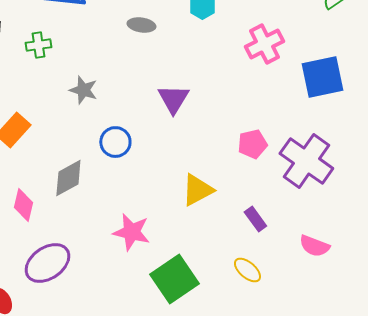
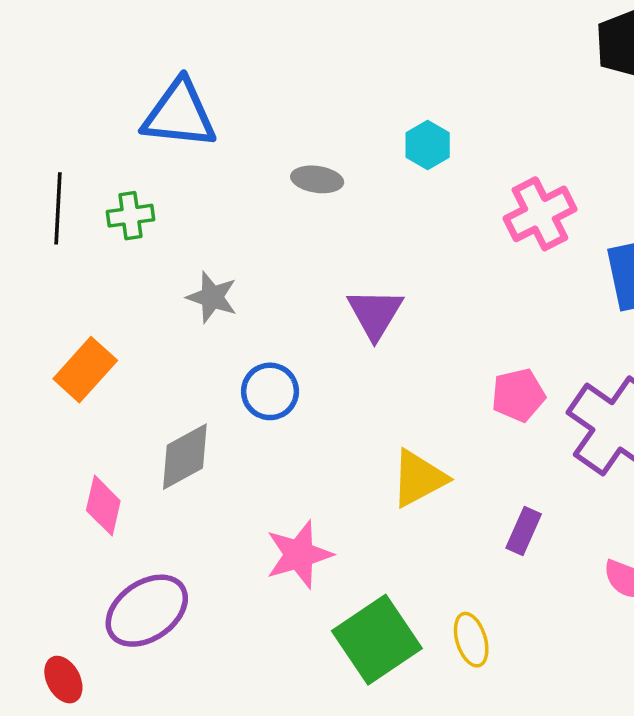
purple rectangle: (255, 219) -> (524, 531), turned 60
pink star: (131, 232) -> (299, 555), turned -30
yellow ellipse: (247, 270) -> (471, 640), moved, turned 32

